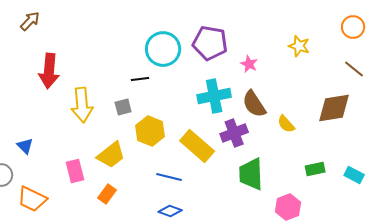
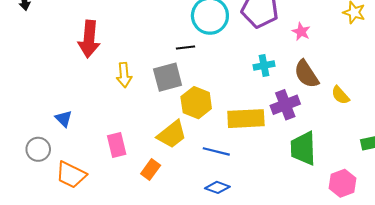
cyan cross: (214, 96) -> (264, 66), size x0.6
yellow arrow: (82, 105) -> (124, 75), size x0.7
gray square: (123, 107) -> (168, 77), size x1.6
yellow rectangle: (197, 146) -> (246, 119), turned -44
yellow trapezoid: (111, 155) -> (172, 134), moved

